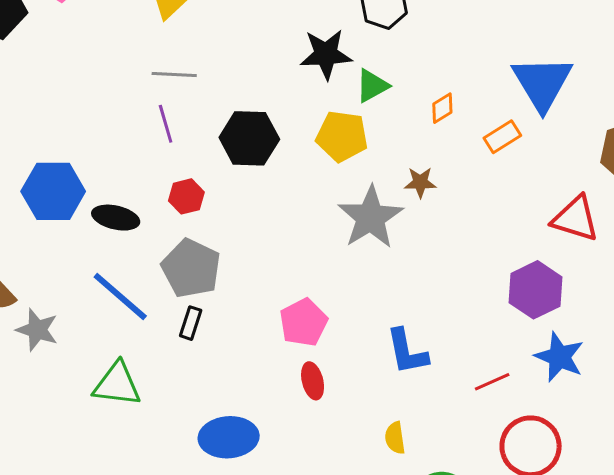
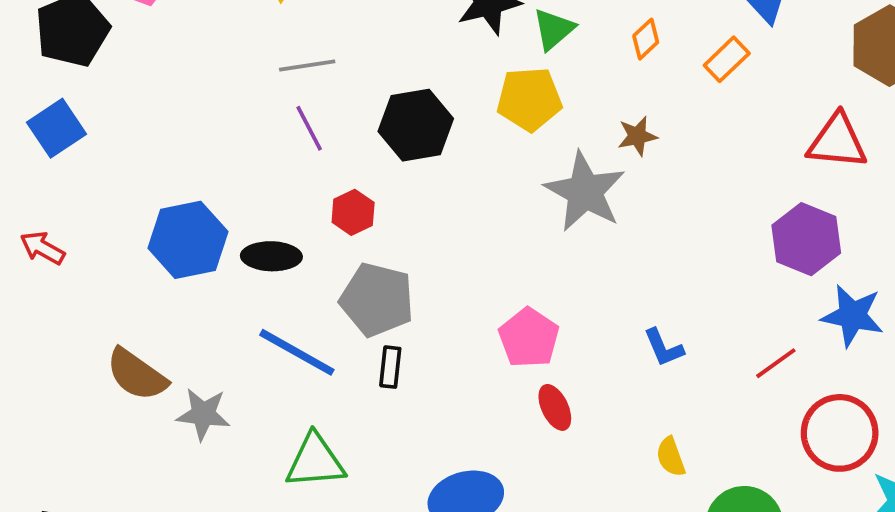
blue L-shape: (407, 352) -> (664, 348), size x0.7

